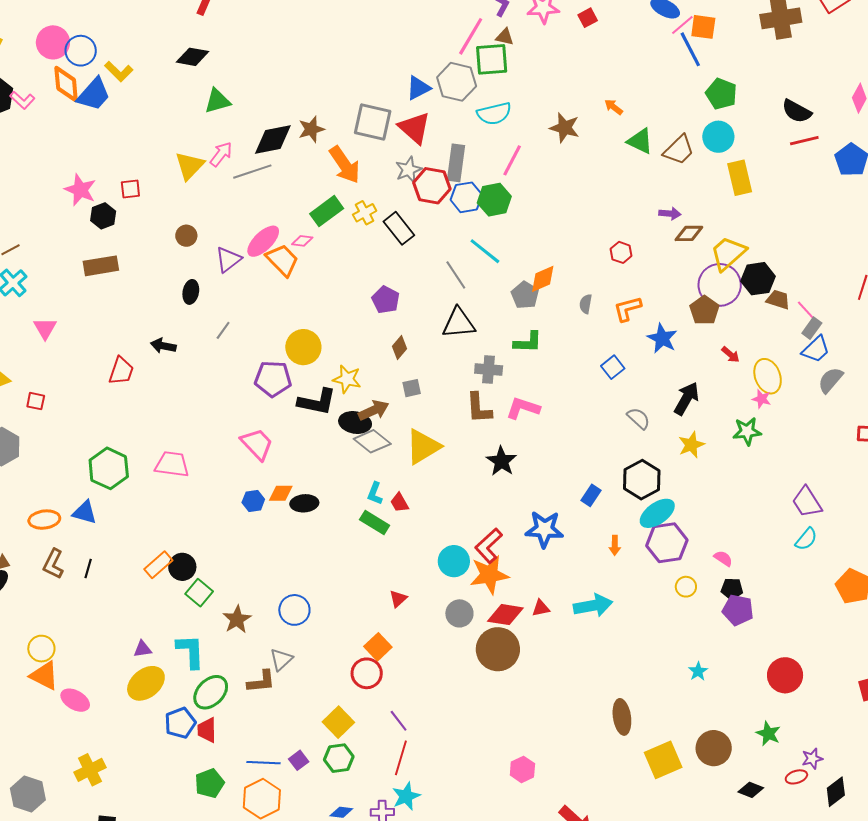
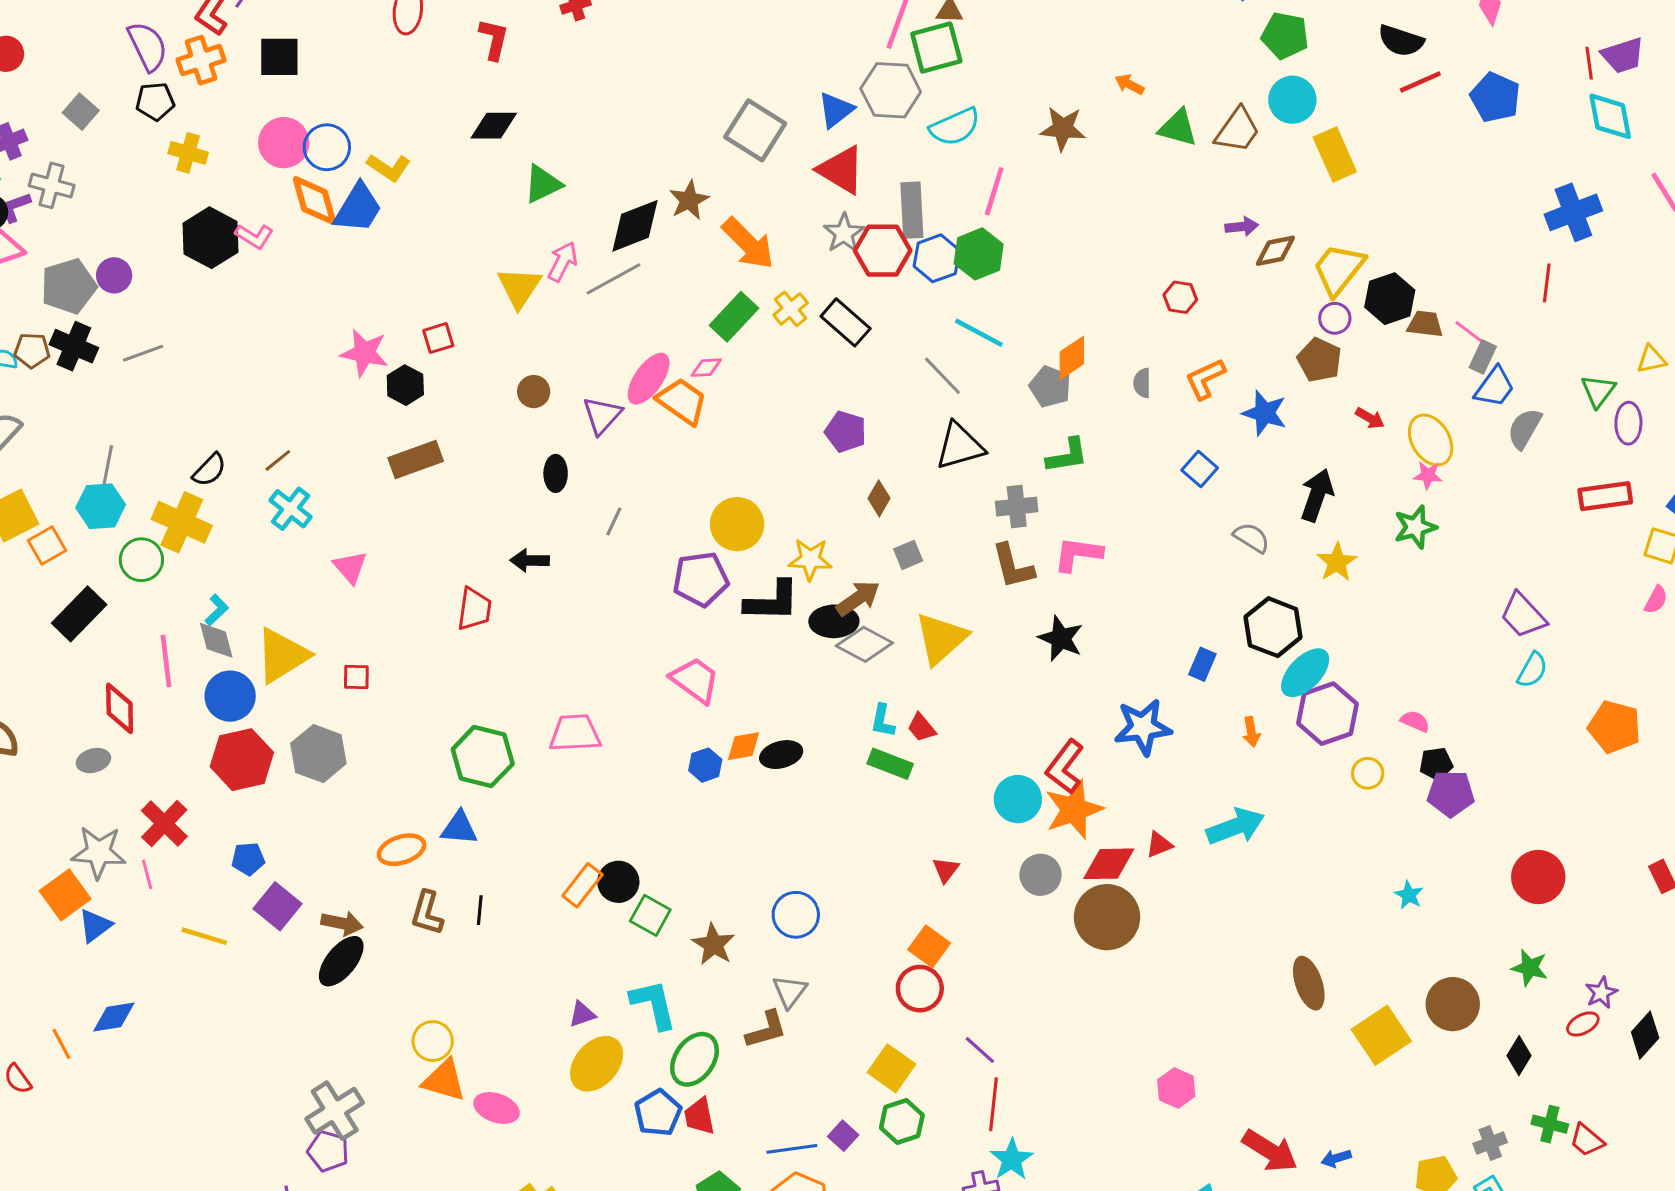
gray square: (373, 122) -> (755, 130), moved, turned 30
purple circle: (720, 285) -> (1335, 318), size x0.5
black diamond: (751, 790) -> (1519, 1056), turned -70

